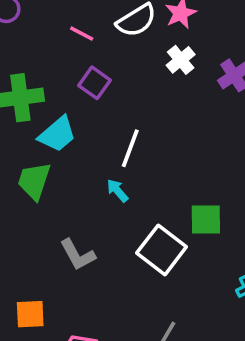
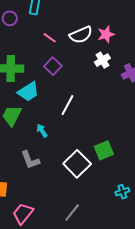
cyan arrow: (117, 191) -> (42, 131), moved
green square: (206, 220) -> (104, 150), turned -30

